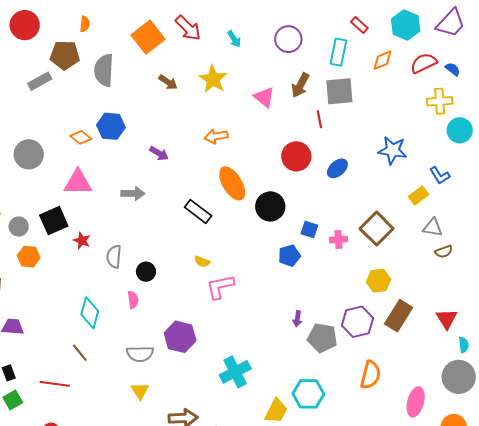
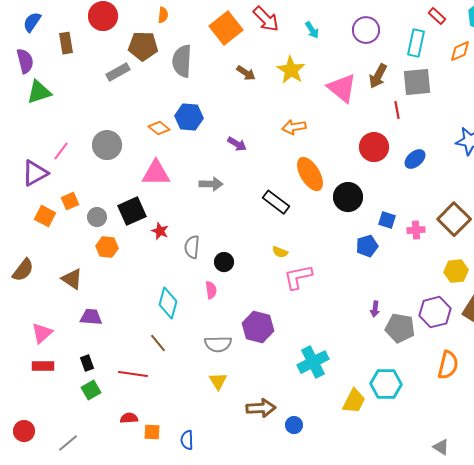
pink triangle: (264, 97) -> (342, 88), size x1.4

